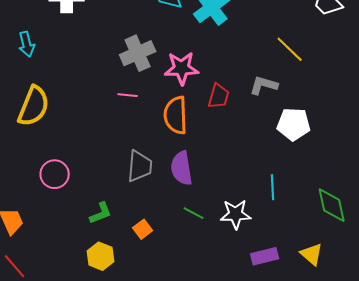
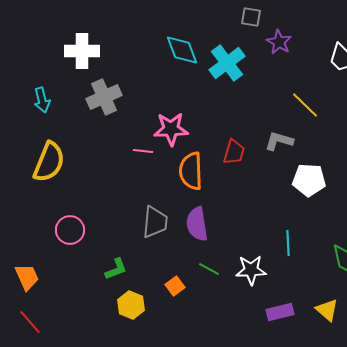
gray cross: (138, 53) -> (104, 97), moved
pink star: (182, 68) -> (171, 129), moved
orange square: (143, 229) -> (175, 286), moved
yellow hexagon: (101, 256) -> (131, 305), moved

